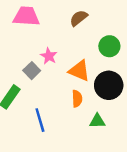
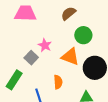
green circle: (109, 46) -> (83, 35), moved
orange semicircle: (77, 99) -> (58, 82), moved

